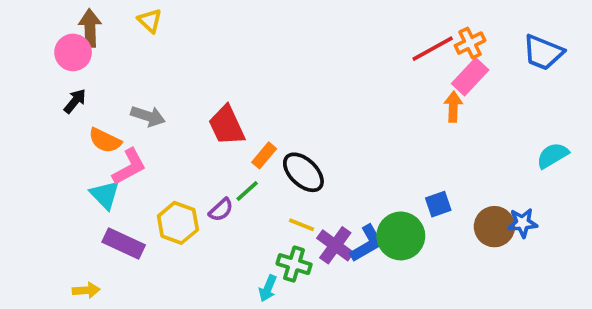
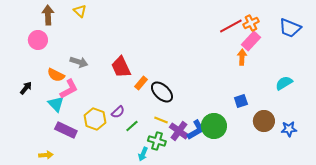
pink circle: (73, 52) -> (38, 40), moved
black arrow: (75, 101) -> (26, 88), moved
cyan semicircle: (552, 155) -> (284, 83), moved
green line: (247, 191) -> (132, 126), moved
blue square: (438, 204) -> (241, 101), moved
blue star: (523, 223) -> (289, 129), moved

